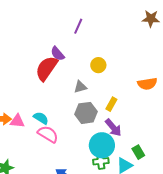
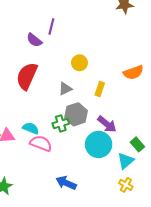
purple semicircle: (57, 54) -> (34, 40), moved
yellow rectangle: (111, 104) -> (100, 89), moved
green cross: (101, 161) -> (61, 123), moved

